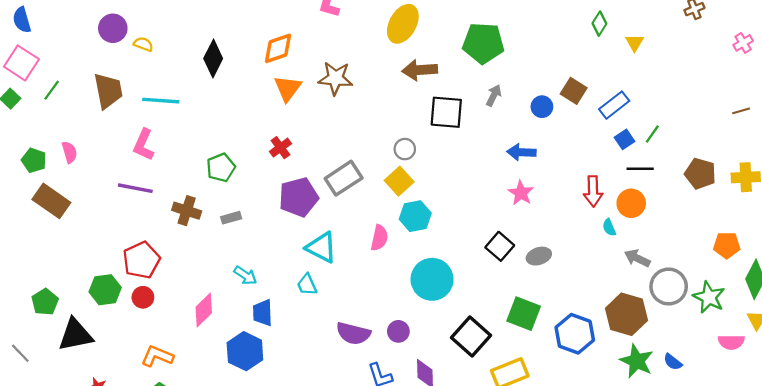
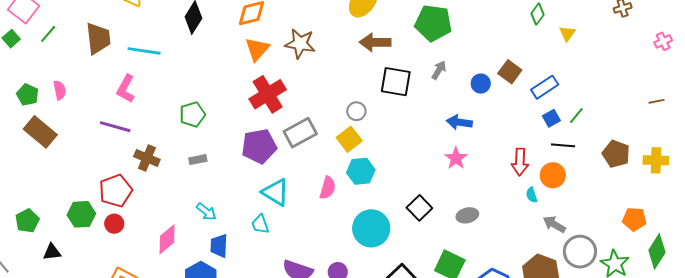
red cross: (280, 148) -> (268, 94), moved, size x1.8
brown cross: (187, 211) -> (147, 158), moved
black square: (500, 246) -> (419, 208), moved
black triangle: (75, 335) -> (52, 252), size x0.6

